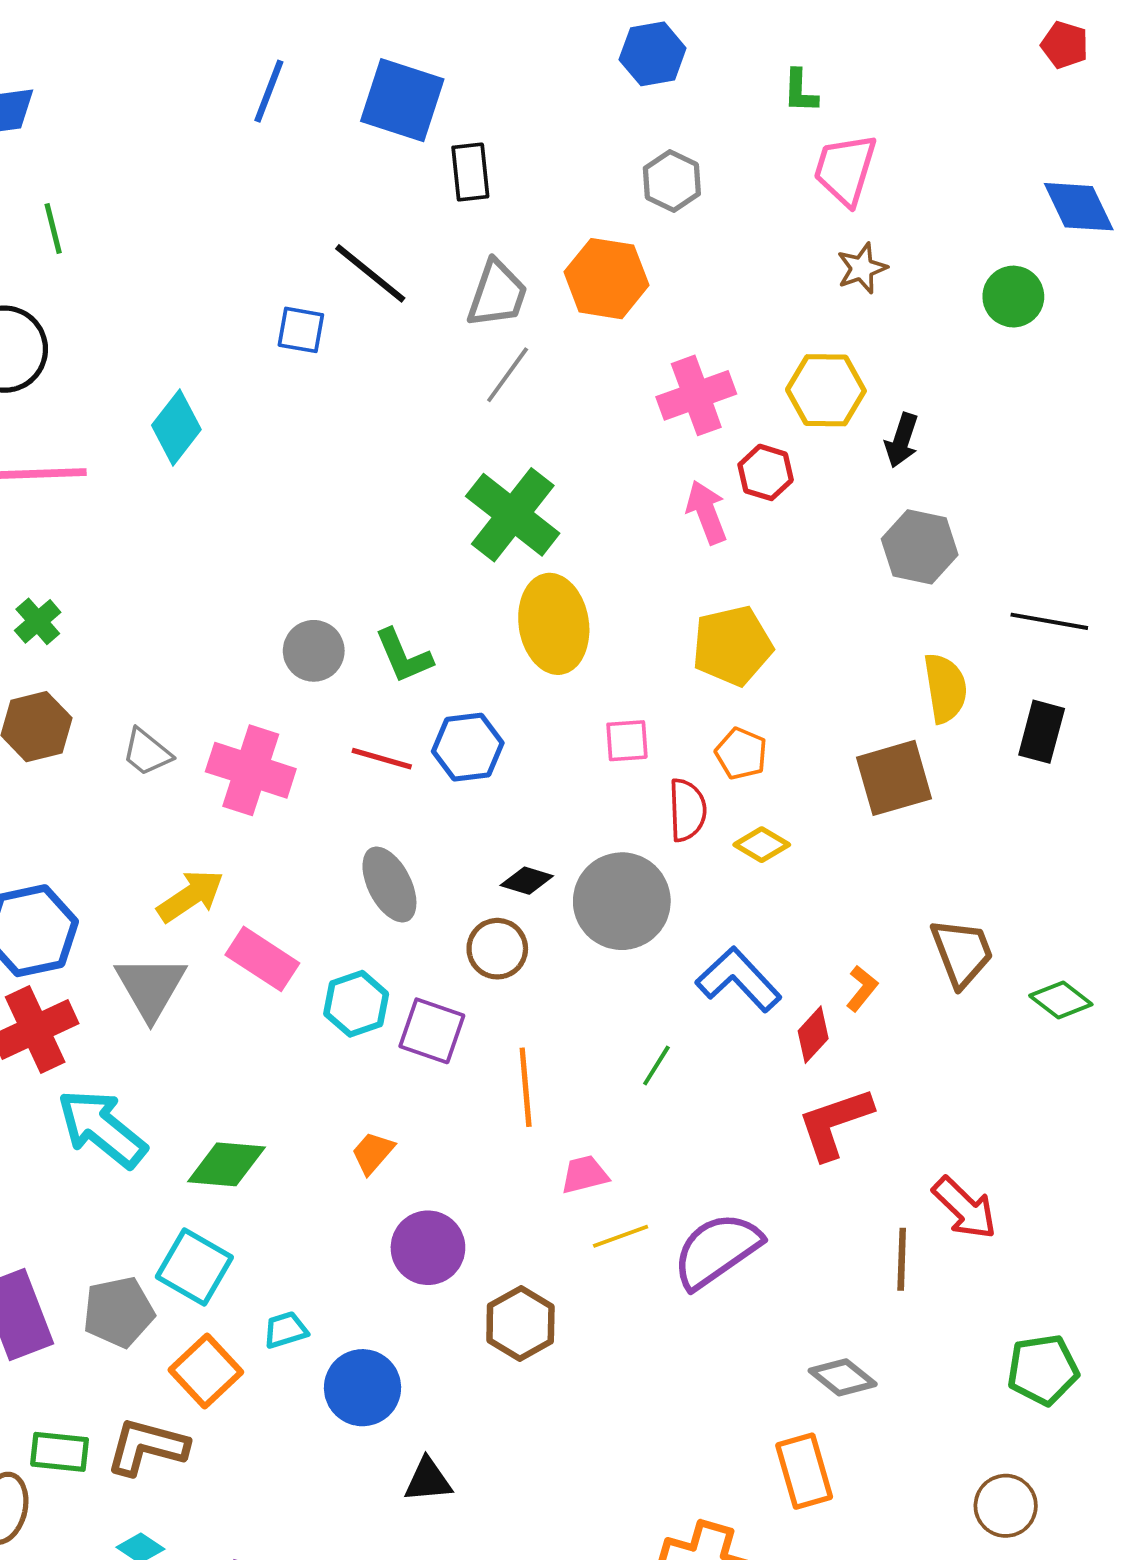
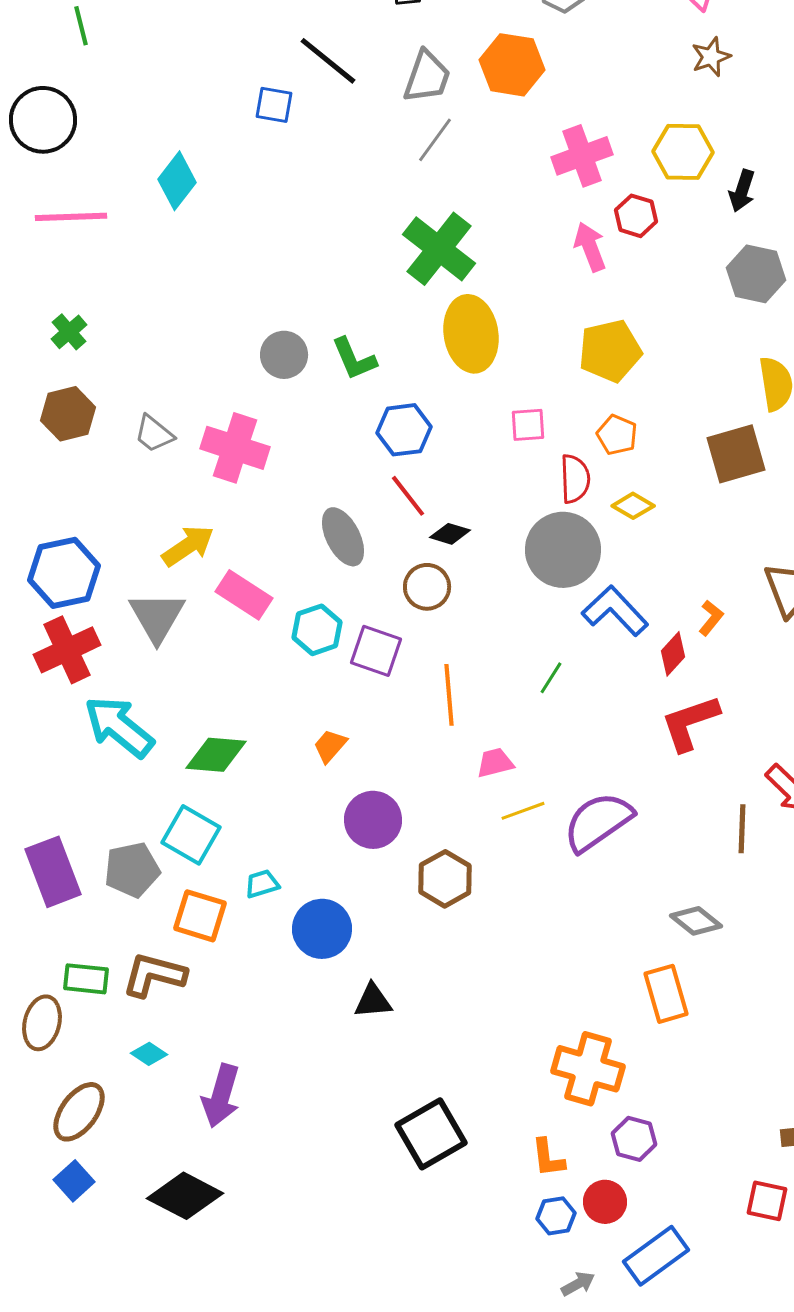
red line: (382, 759) -> (408, 496), moved, turned 36
gray circle: (622, 901) -> (563, 550), moved
orange square: (206, 1371) -> (200, 916), turned -30

